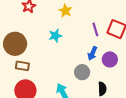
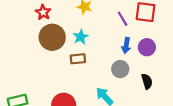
brown circle: (15, 44) -> (52, 37), moved
brown rectangle: (22, 66) -> (78, 59), moved

